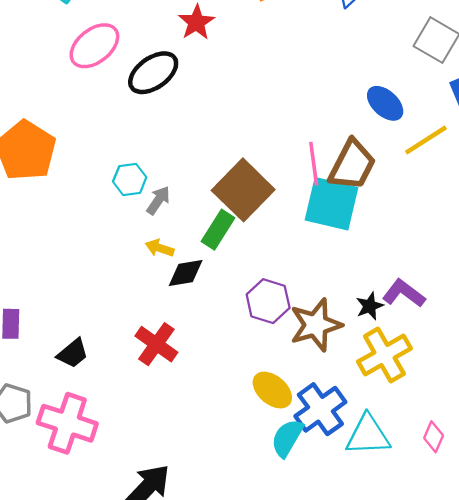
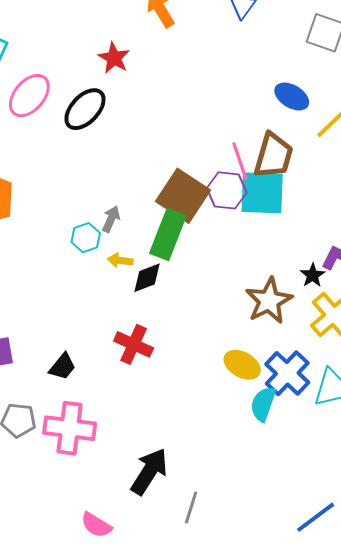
cyan hexagon: (130, 179) -> (86, 238), moved
green rectangle: (218, 230) -> (168, 234), size x1.4
purple hexagon: (268, 301) -> (227, 190), moved

